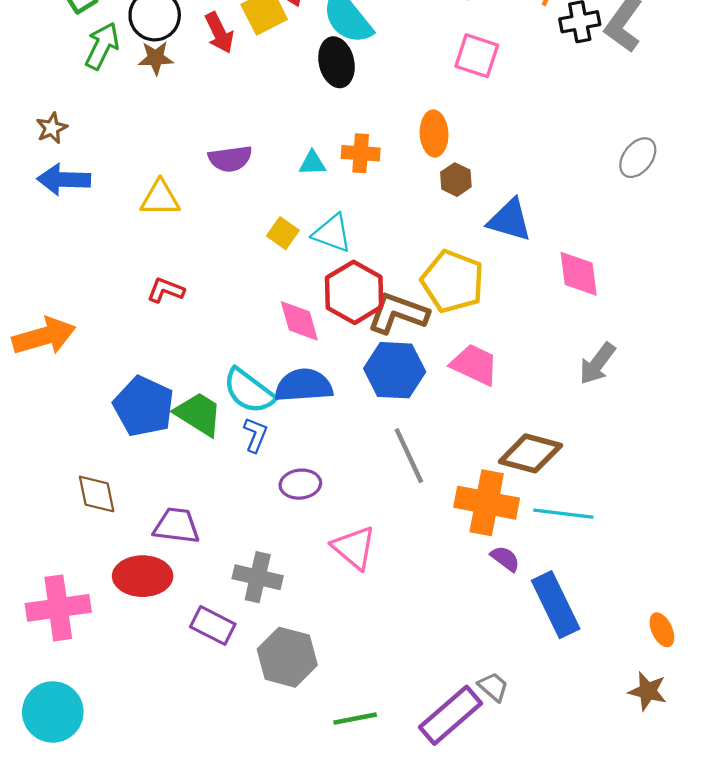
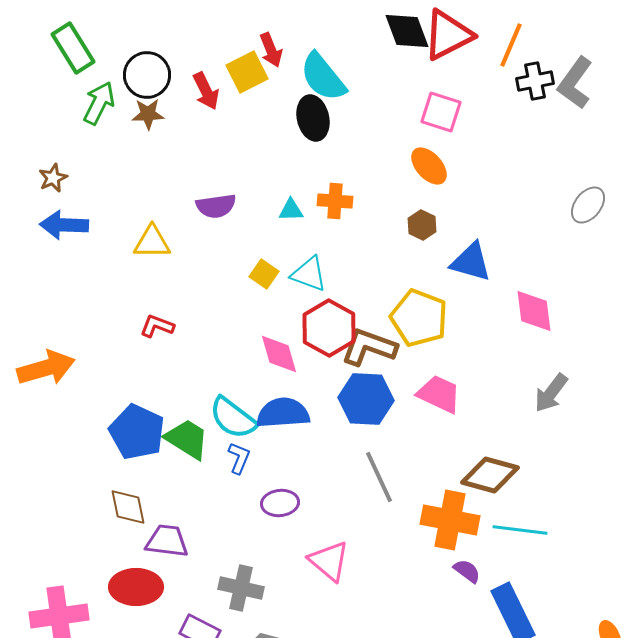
orange ellipse: (434, 134) -> (429, 166), moved, turned -39
brown diamond: (97, 494) -> (128, 507), moved

